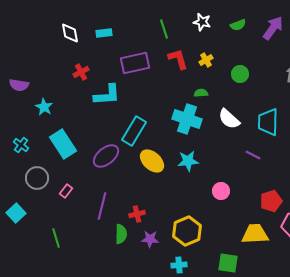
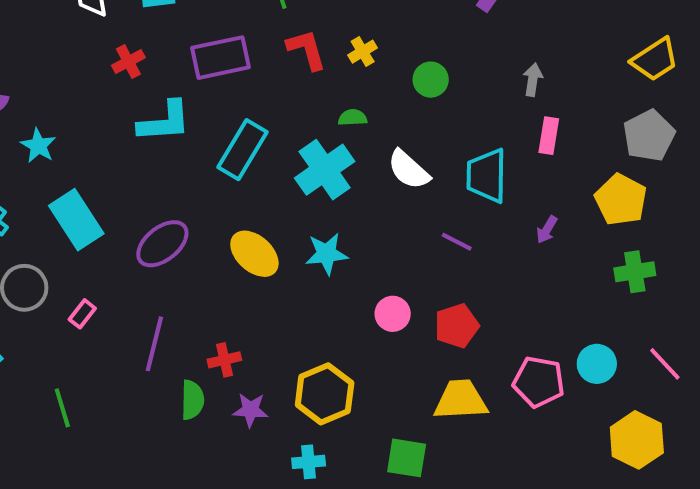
red cross: (81, 72) -> (128, 62), moved
cyan cross: (187, 119) -> (325, 170), turned 36
cyan rectangle: (134, 131) -> (242, 150), moved
red pentagon: (271, 201) -> (457, 326), moved

